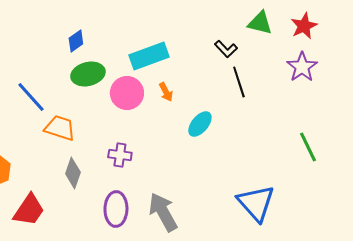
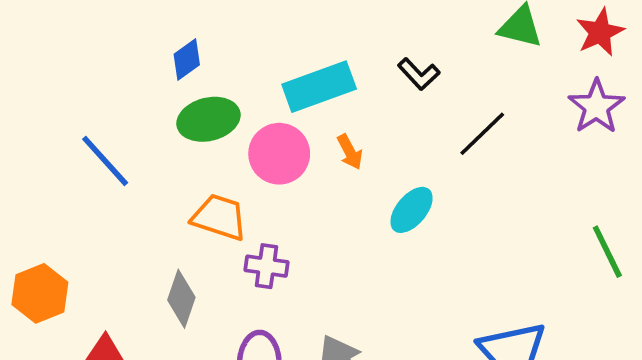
black L-shape: (226, 49) -> (419, 74), moved
black line: (239, 82) -> (482, 134), turned 64
orange trapezoid: (60, 128) -> (219, 217), moved

